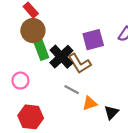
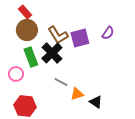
green rectangle: (41, 49) -> (31, 57), moved
brown L-shape: (80, 63) -> (58, 35), moved
black triangle: (111, 112) -> (96, 102), turned -40

